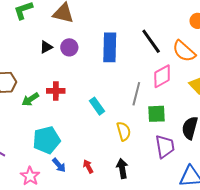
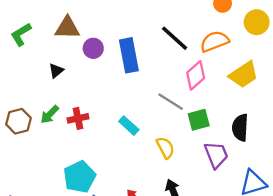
purple circle: (69, 47) -> (93, 48), moved
orange semicircle: (184, 51) -> (215, 41), turned 130
gray line: (136, 94) -> (171, 102), turned -60
green arrow: (30, 99) -> (50, 114), moved

